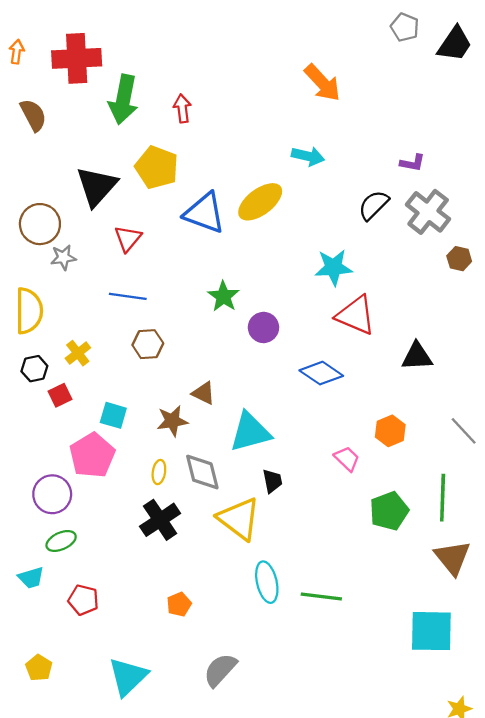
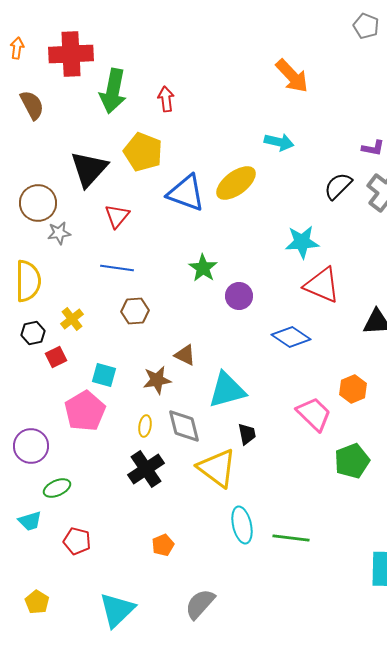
pink trapezoid: (347, 459) -> (314, 414), size x1.5
purple circle: (52, 494) -> (31, 446), moved

